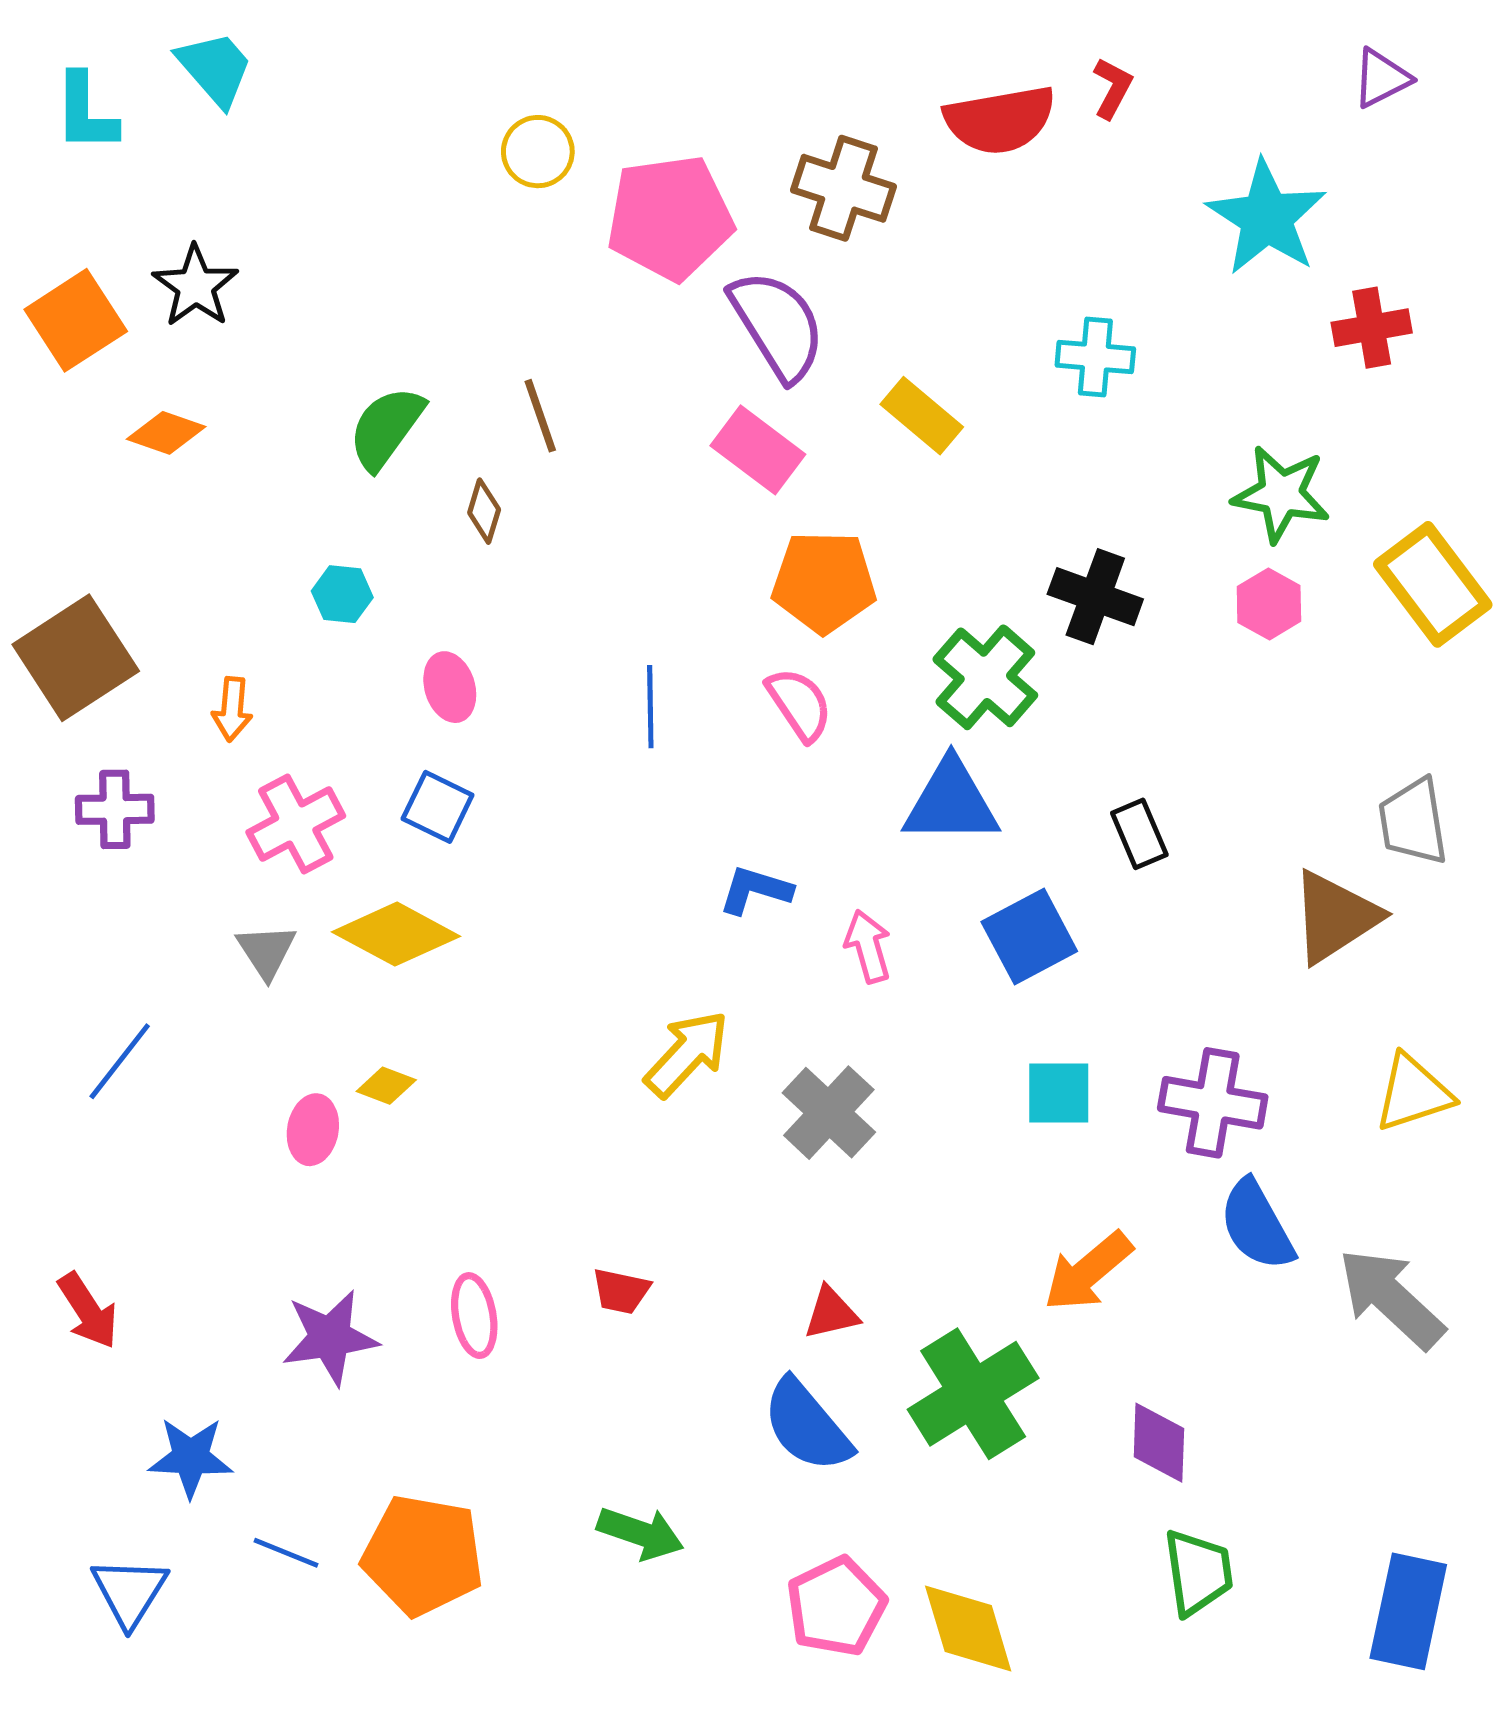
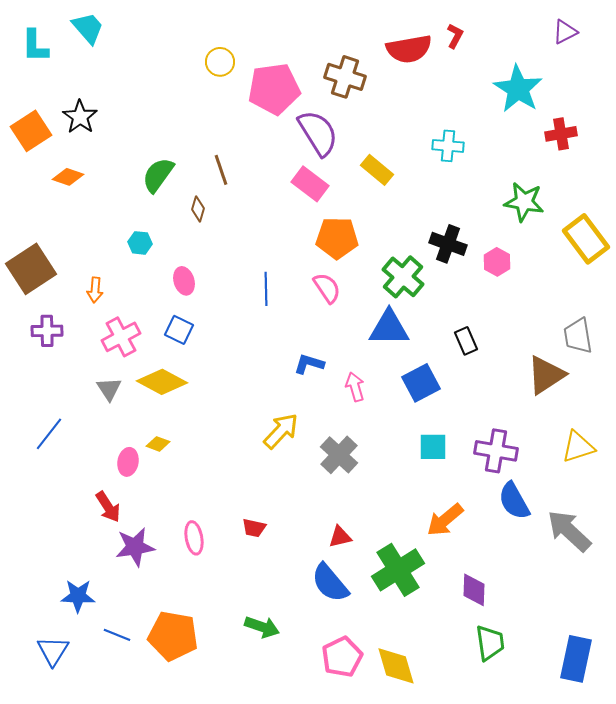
pink hexagon: (1269, 604) -> (497, 262), moved
red arrow: (88, 1311) -> (108, 507), moved

